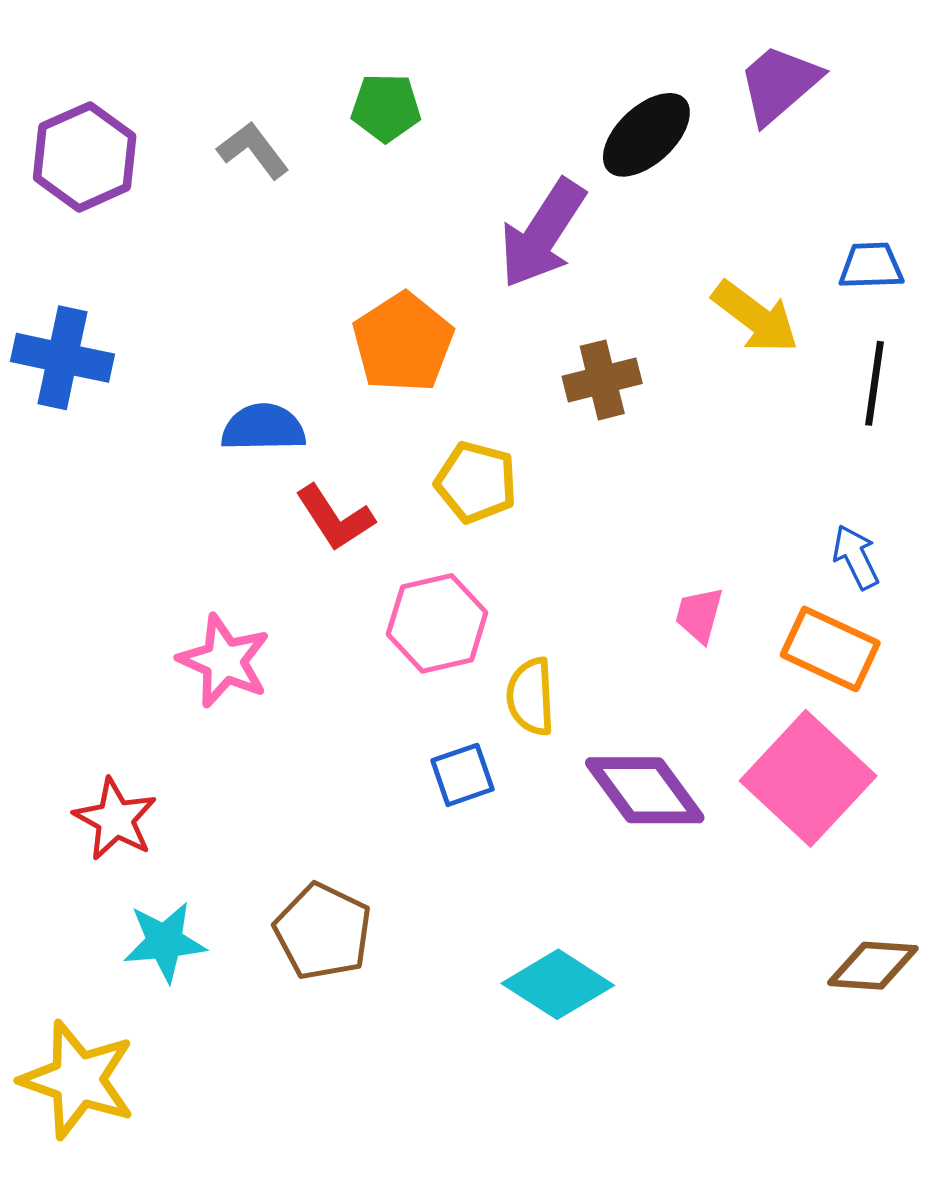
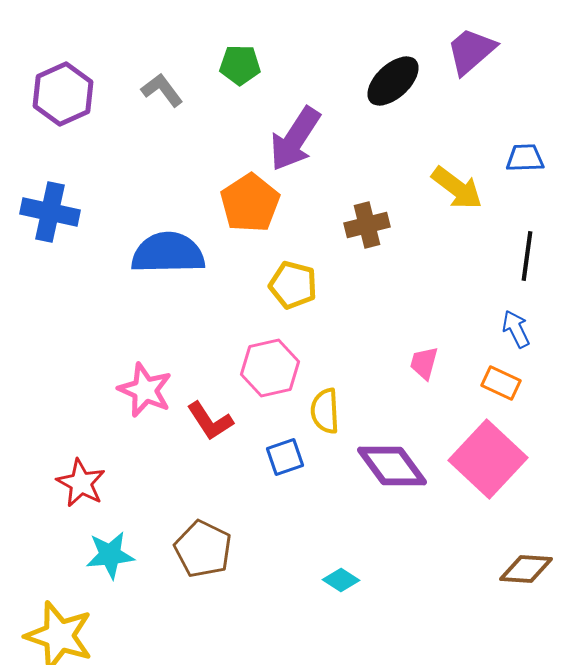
purple arrow: (543, 234) -> (295, 139), moved
black line: (875, 383) -> (527, 256), moved
blue semicircle: (263, 428) -> (168, 253), size x1.5
red L-shape: (335, 518) -> (210, 421), moved
orange rectangle: (830, 649) -> (501, 383), size x0.7
cyan diamond: (558, 984) -> (341, 580), size x0.6

